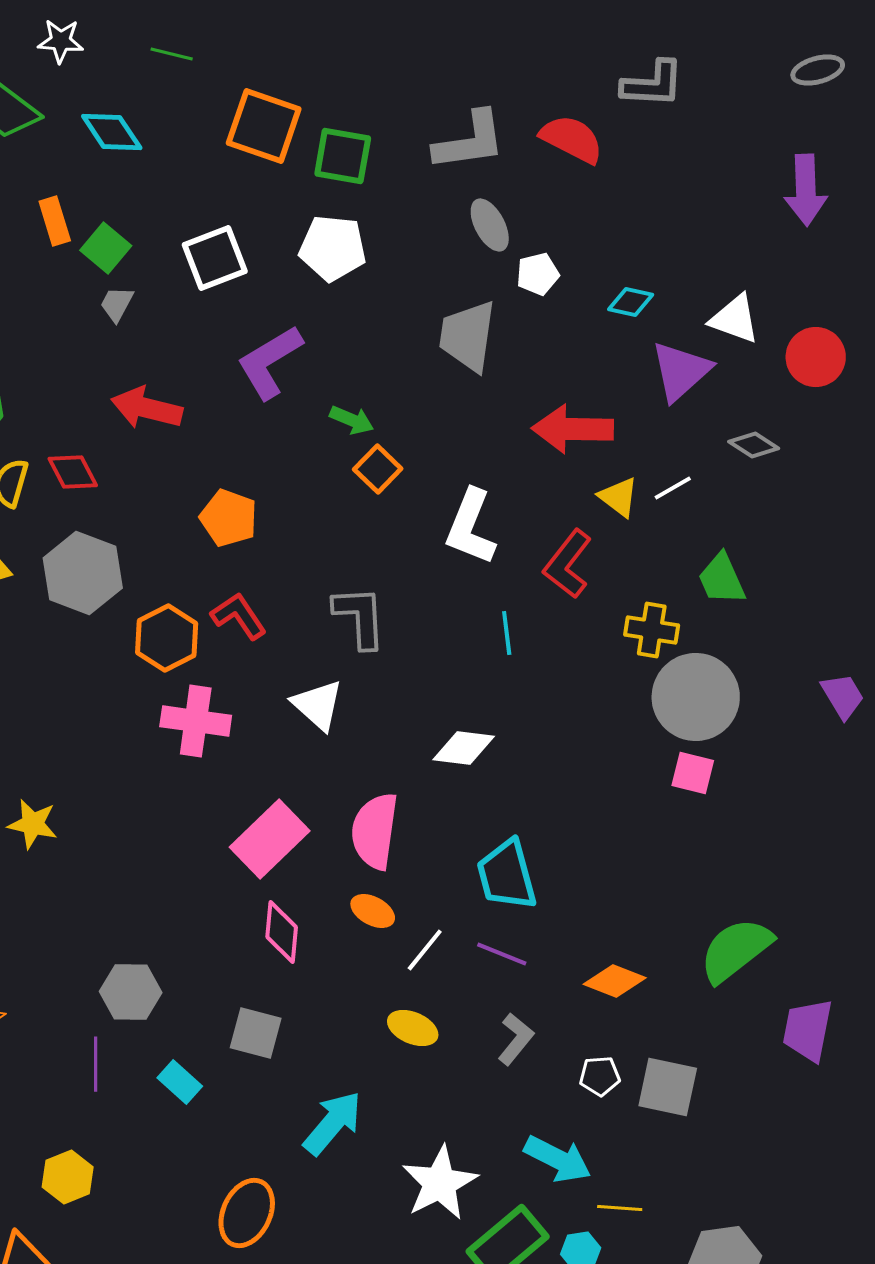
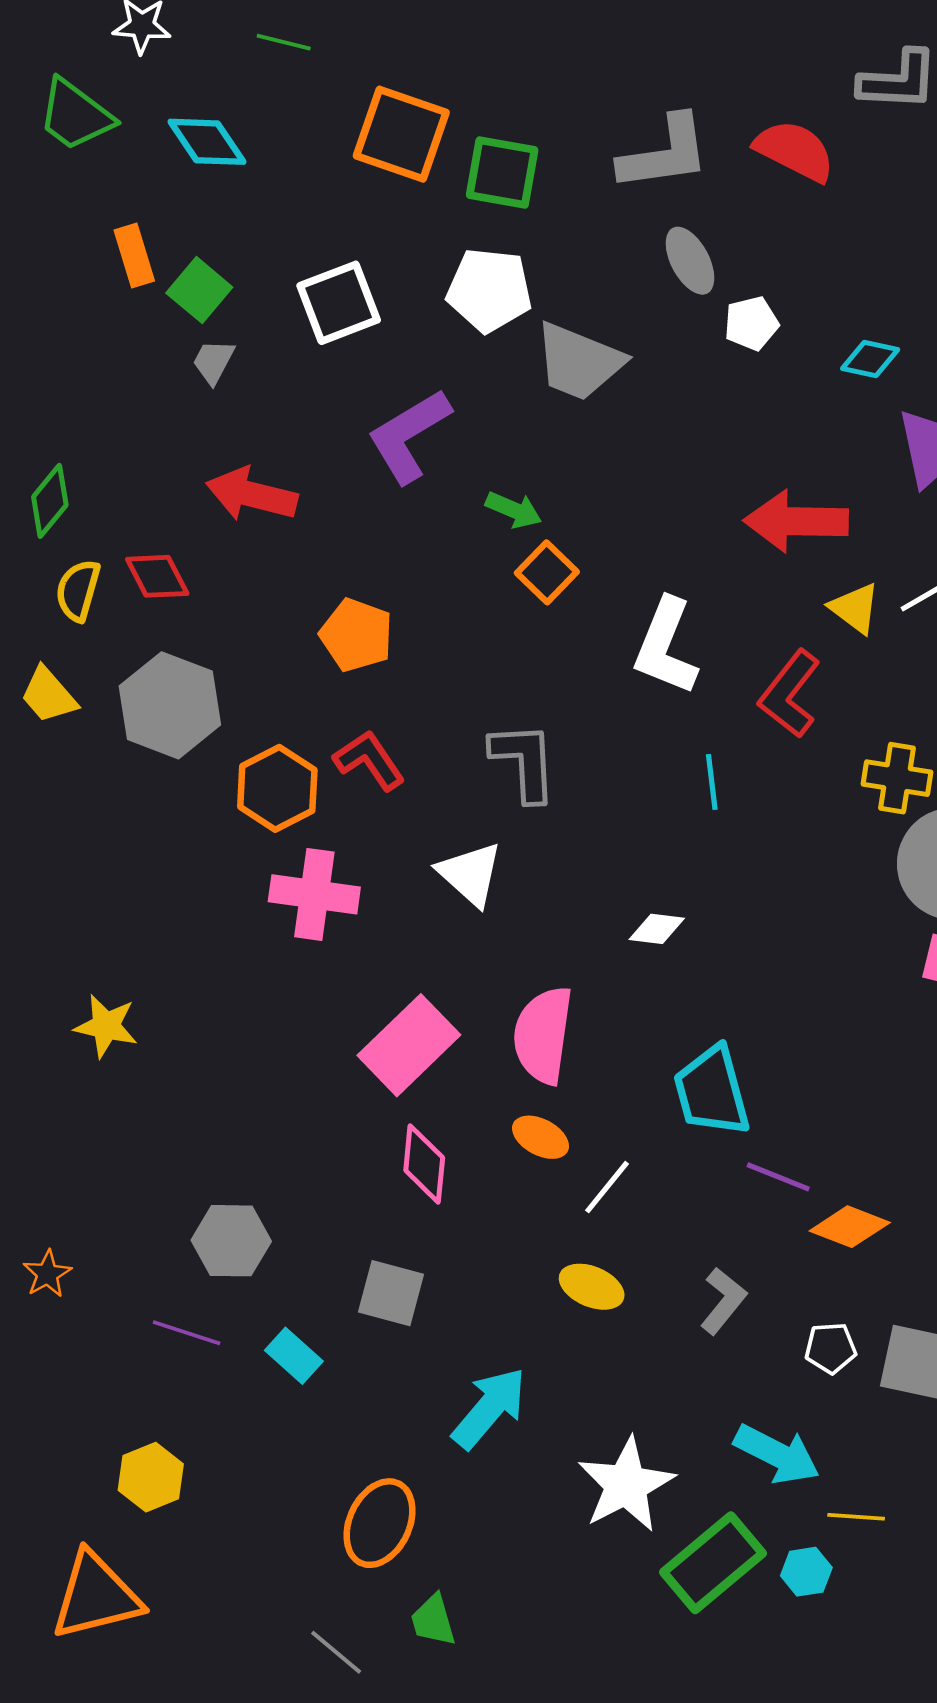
gray trapezoid: (468, 336) -> (579, 362), moved, turned -76
white diamond: (464, 748) -> (657, 929), size x0.7
purple line: (502, 954) -> (778, 1177), moved
purple line: (96, 1064) -> (187, 1333), turned -72

